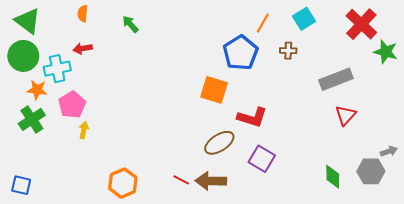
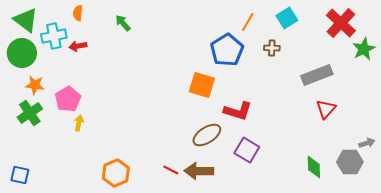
green star: (386, 52) -> (364, 49), turned 30
cyan cross: (57, 69) -> (54, 36), moved

